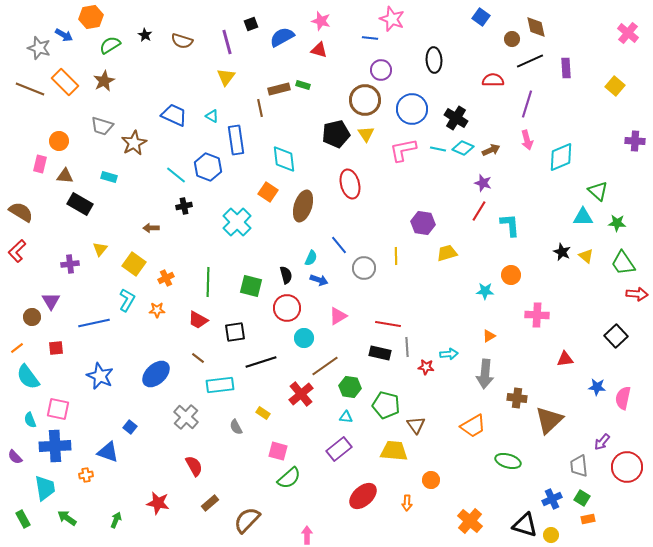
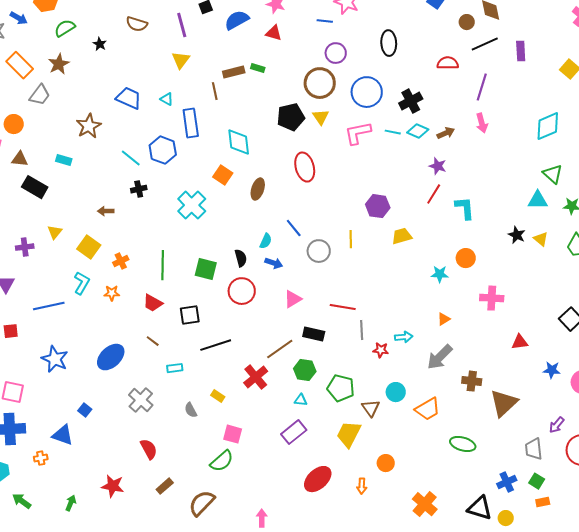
black star: (145, 35) -> (100, 44), moved
black cross: (456, 118) -> (411, 101), turned 30
gray trapezoid: (102, 126) -> (40, 95), moved, turned -70
cyan diamond: (561, 157) -> (548, 126), moved
brown ellipse: (303, 206) -> (258, 189), size x0.7
cyan circle: (304, 338) -> (396, 392), moved
black rectangle: (380, 353) -> (314, 334), moved
gray arrow: (485, 374) -> (440, 357), turned 40
cyan rectangle: (220, 385) -> (175, 368), size x0.6
yellow trapezoid: (394, 451) -> (349, 434), turned -68
green semicircle: (289, 478) -> (222, 461), moved

